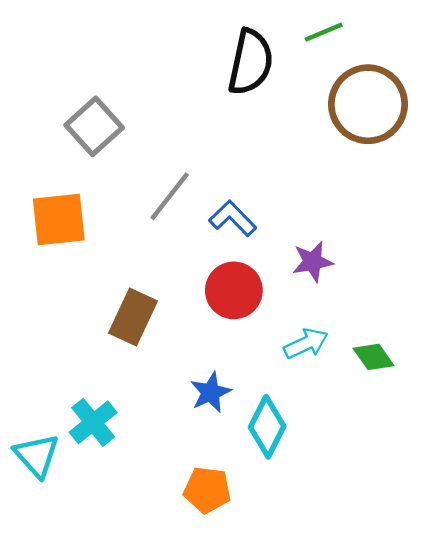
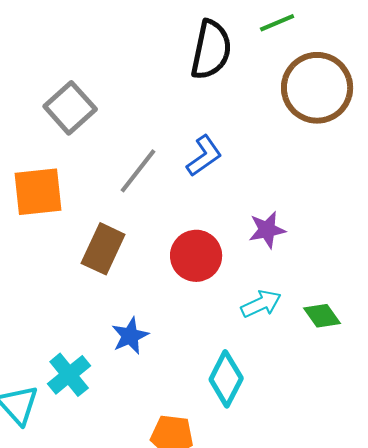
blue L-shape: (233, 218) -> (204, 156), moved, turned 99
brown rectangle: (133, 317) -> (103, 249), moved
blue star: (211, 392) -> (130, 336), moved

